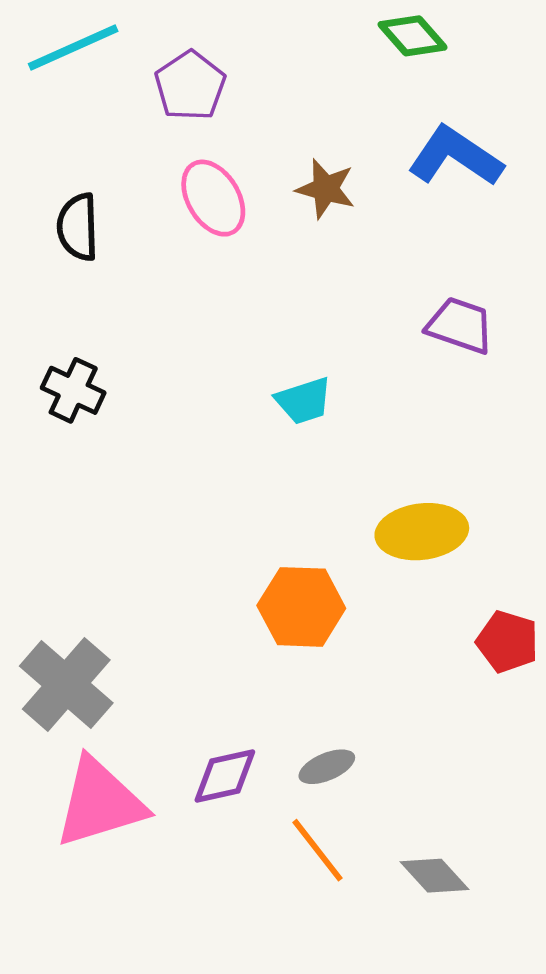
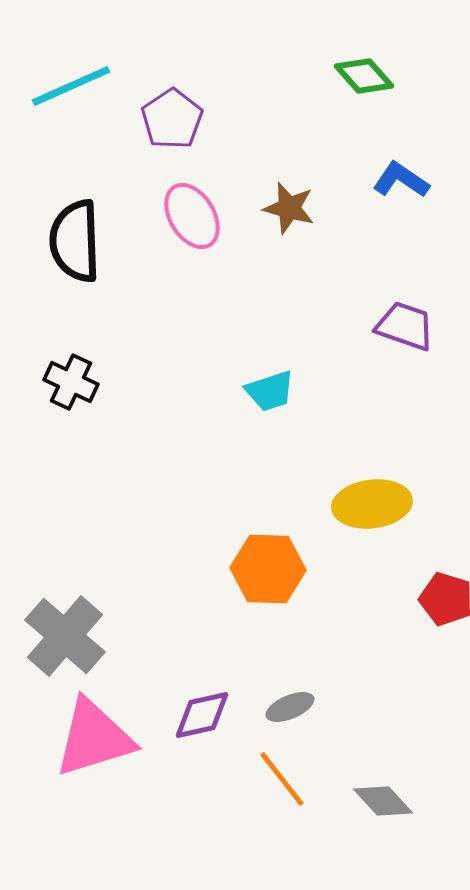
blue L-shape: (455, 156) -> (401, 180), size x0.7
black semicircle: (78, 227) -> (75, 241), size x1.4

